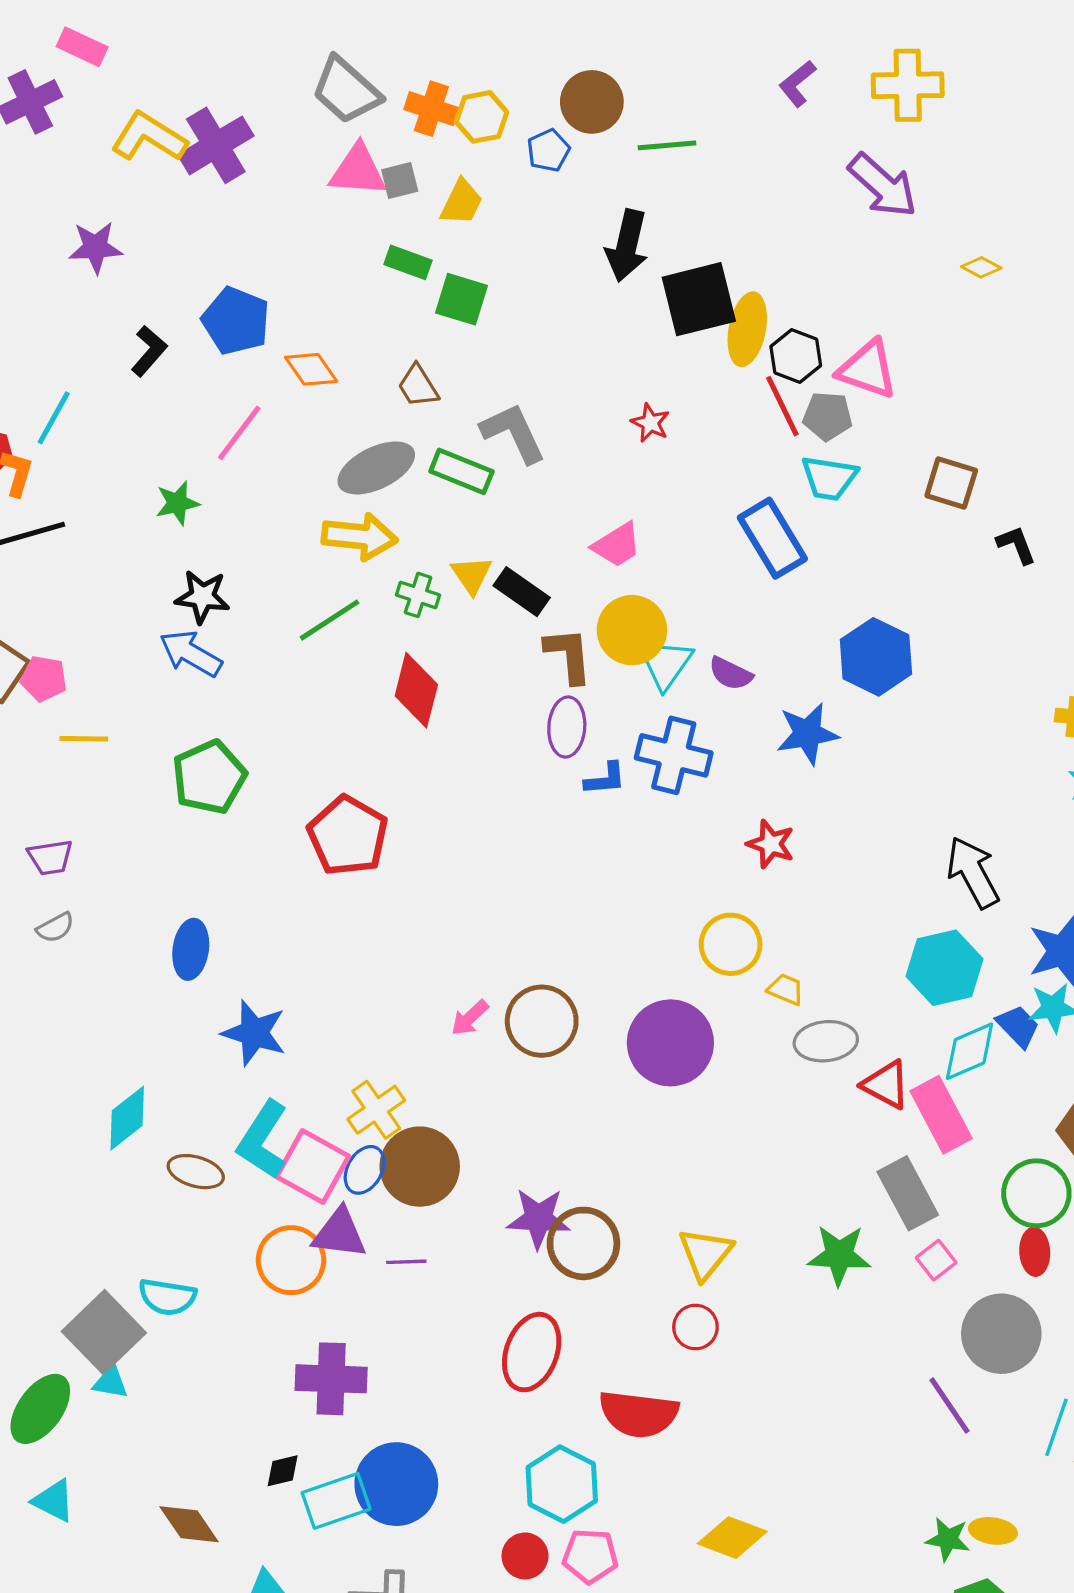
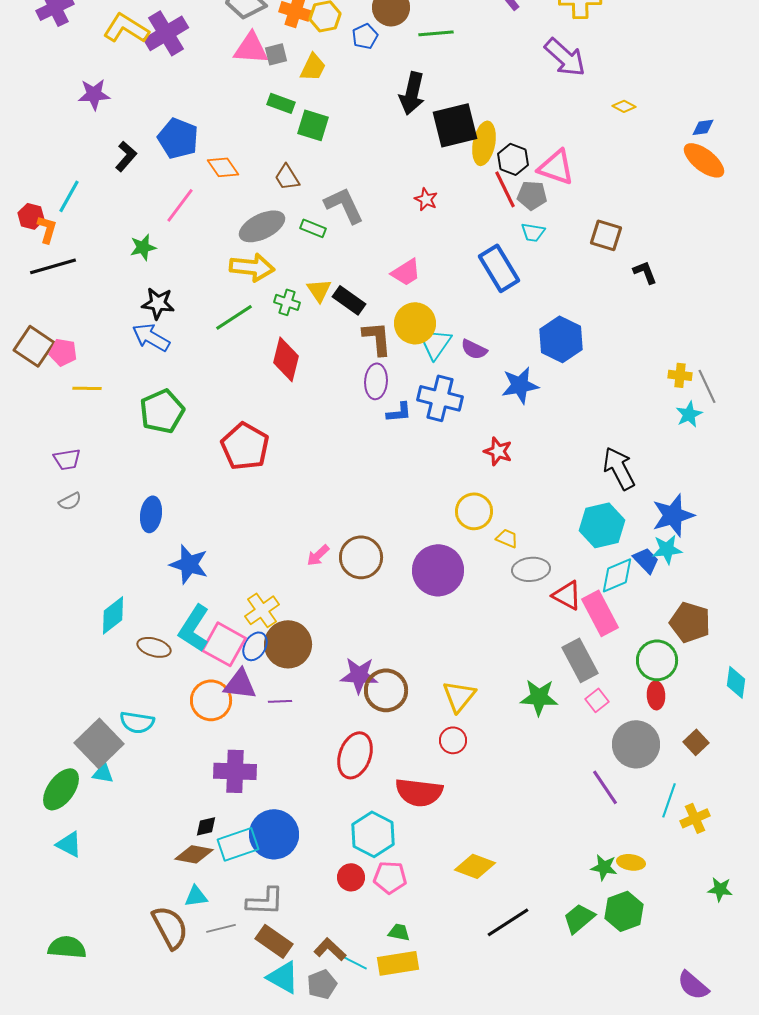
green rectangle: (461, 471) -> (313, 228), size x0.7
cyan trapezoid: (829, 478) -> (533, 232), size x0.7
brown diamond: (189, 1524) -> (194, 854), moved, turned -45

